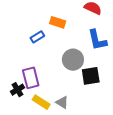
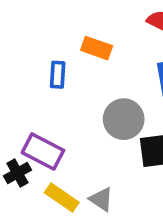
blue rectangle: (37, 37) -> (58, 75), turned -56
purple rectangle: (31, 78) -> (43, 151), turned -50

